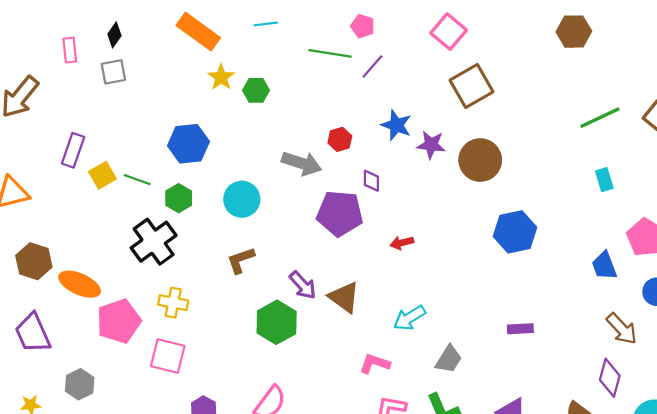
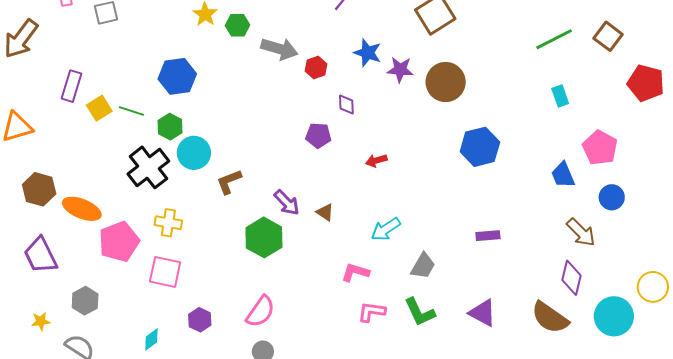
gray arrow: (302, 163) -> (279, 49), moved
cyan circle: (242, 199) -> (194, 153), moved
purple pentagon: (340, 213) -> (318, 135), size x0.6
brown triangle: (344, 297) -> (325, 212), size x0.6

